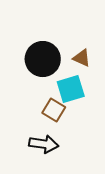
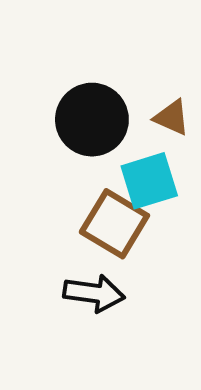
brown square: (54, 110) -> (114, 224), size x1.4

